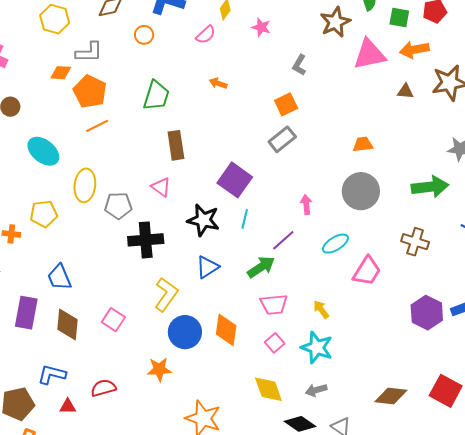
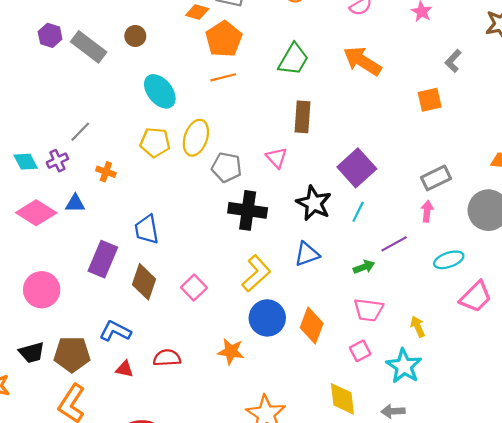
orange arrow: (218, 83) -> (362, 61), size x2.0
gray rectangle: (282, 139) -> (436, 178), moved
yellow pentagon: (44, 214) -> (155, 142), moved
green arrow: (261, 267) -> (364, 267), size x0.7

